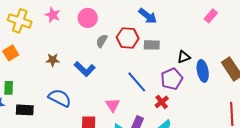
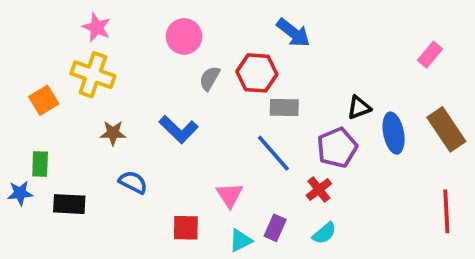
pink star: (53, 15) -> (97, 27), moved
pink rectangle: (211, 16) -> (430, 55), moved
yellow cross: (20, 21) -> (93, 75), moved
gray rectangle: (152, 45) -> (284, 108), moved
brown star: (53, 60) -> (113, 133), moved
blue semicircle: (60, 98) -> (133, 182), size x0.7

